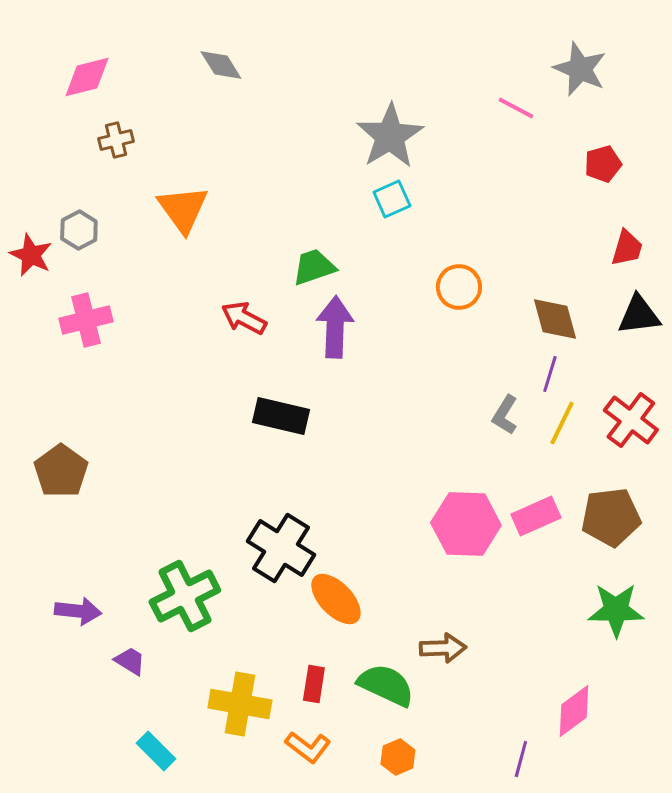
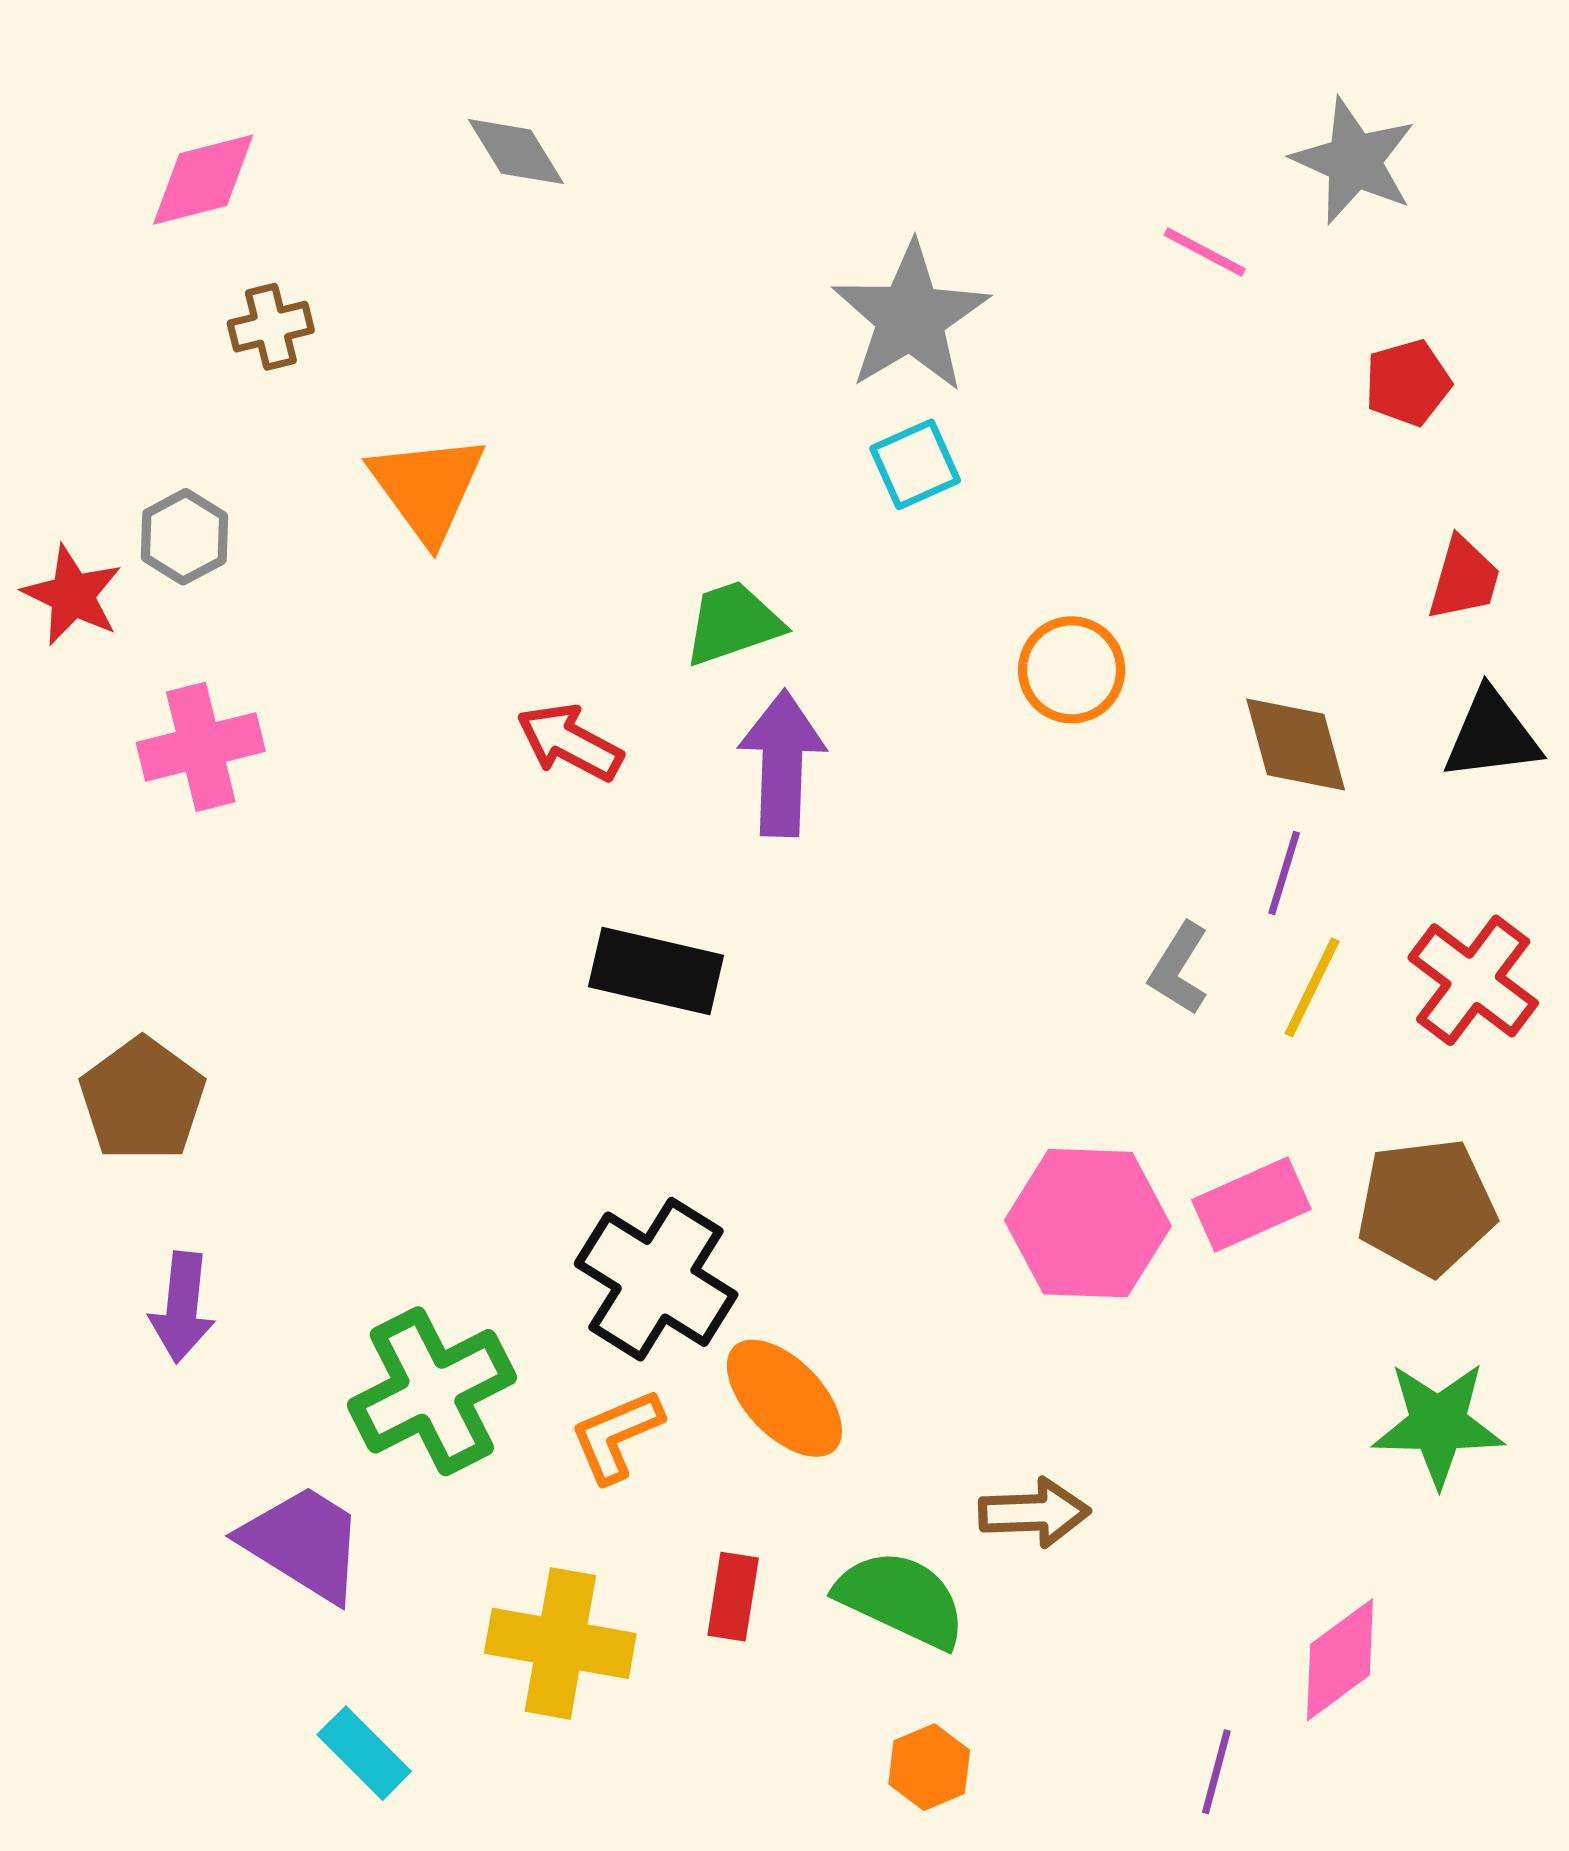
purple arrow: (78, 611) -> (182, 1307), moved, turned 90
purple trapezoid: (130, 661) -> (304, 1543), size x1.8
orange L-shape: (308, 747) -> (616, 1436), moved, turned 120

